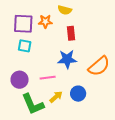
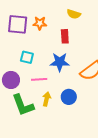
yellow semicircle: (65, 10) -> (74, 14), moved
cyan square: (25, 46) -> (27, 57), moved
yellow arrow: (56, 97) -> (47, 99), turned -40

